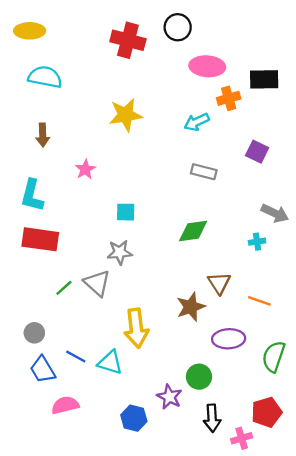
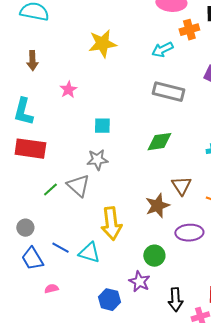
gray rectangle: (204, 172) -> (168, 92), size x1.4
green circle: (199, 377) -> (154, 256), moved
pink semicircle: (65, 405) -> (51, 289), size x0.6

